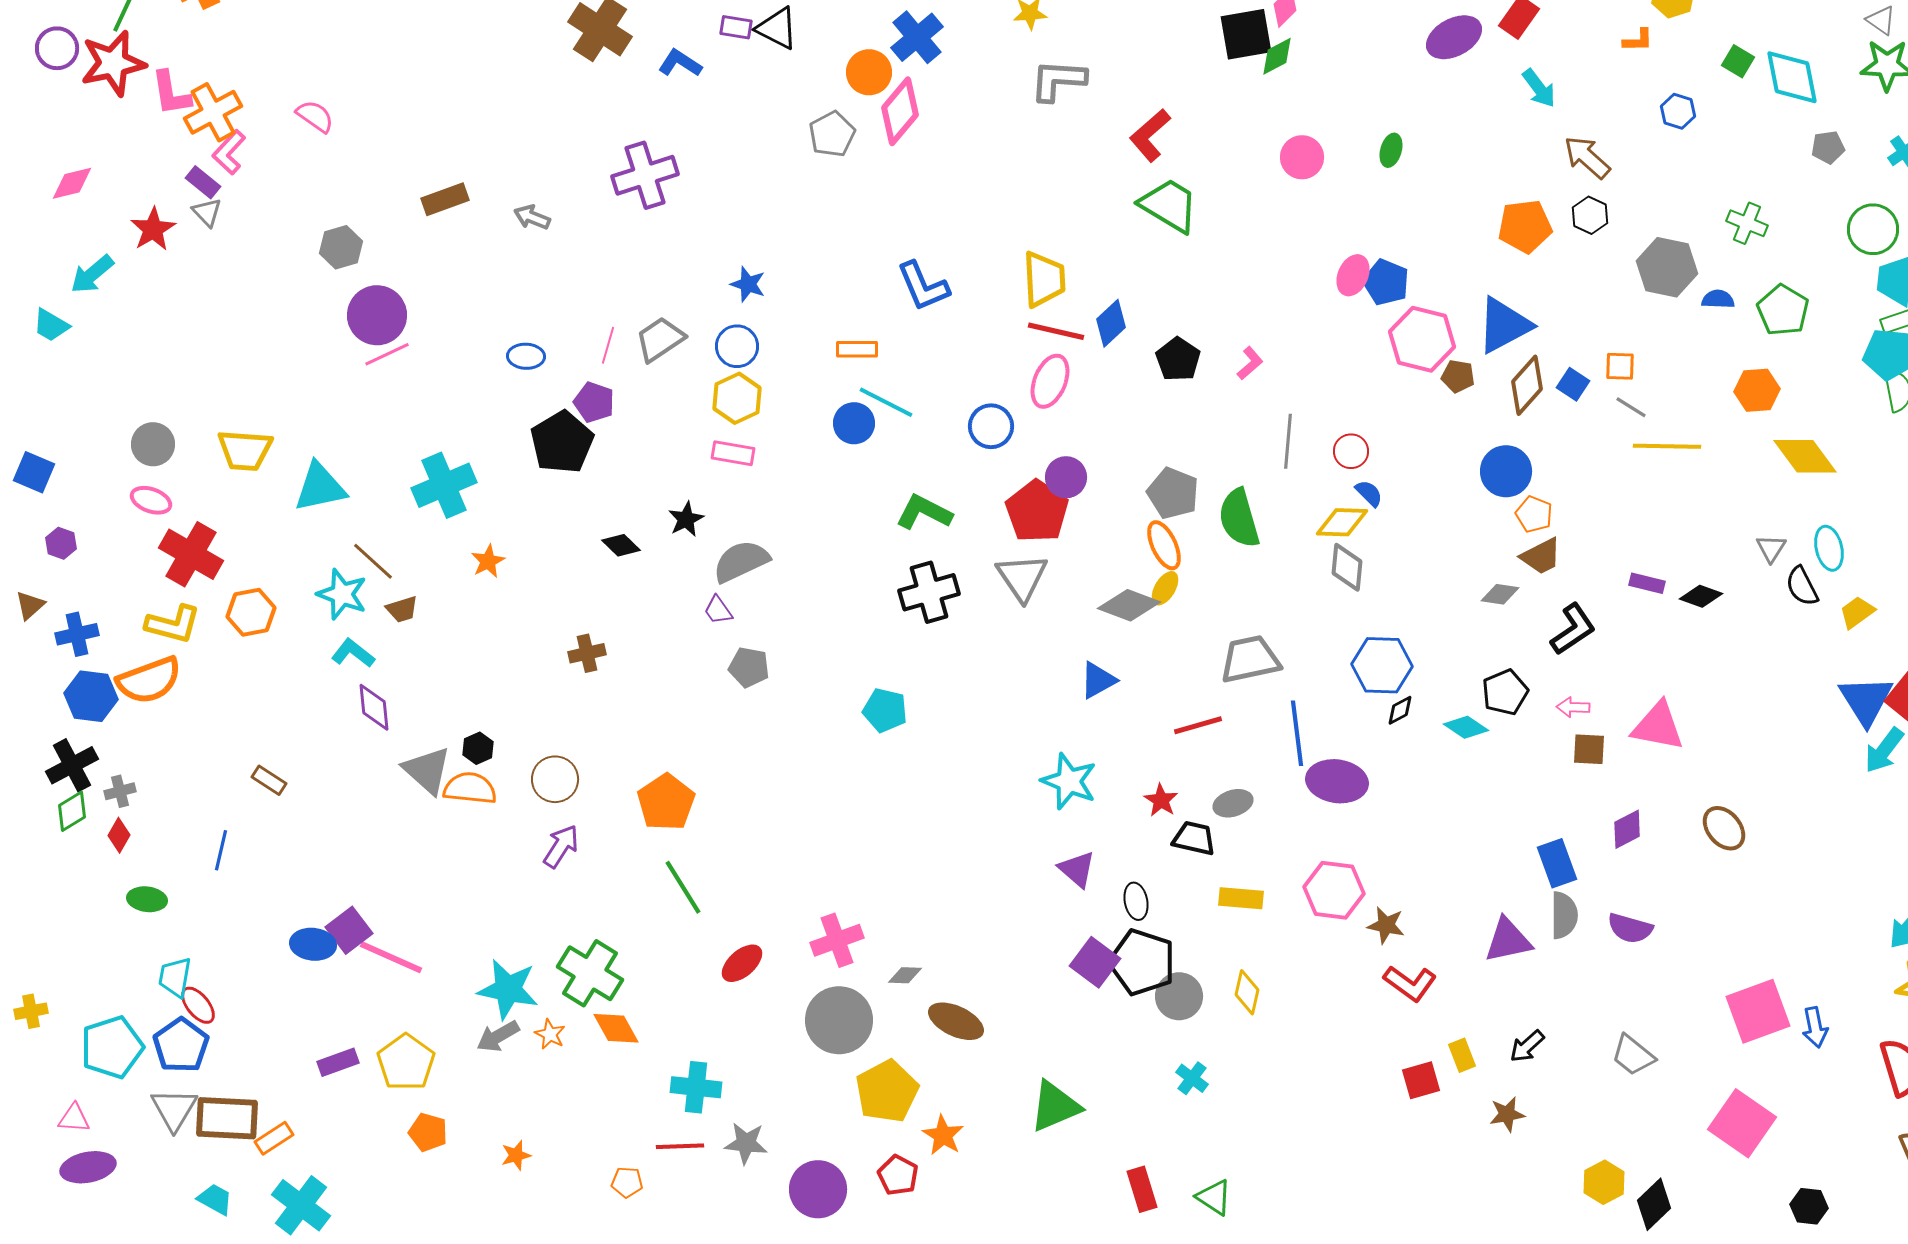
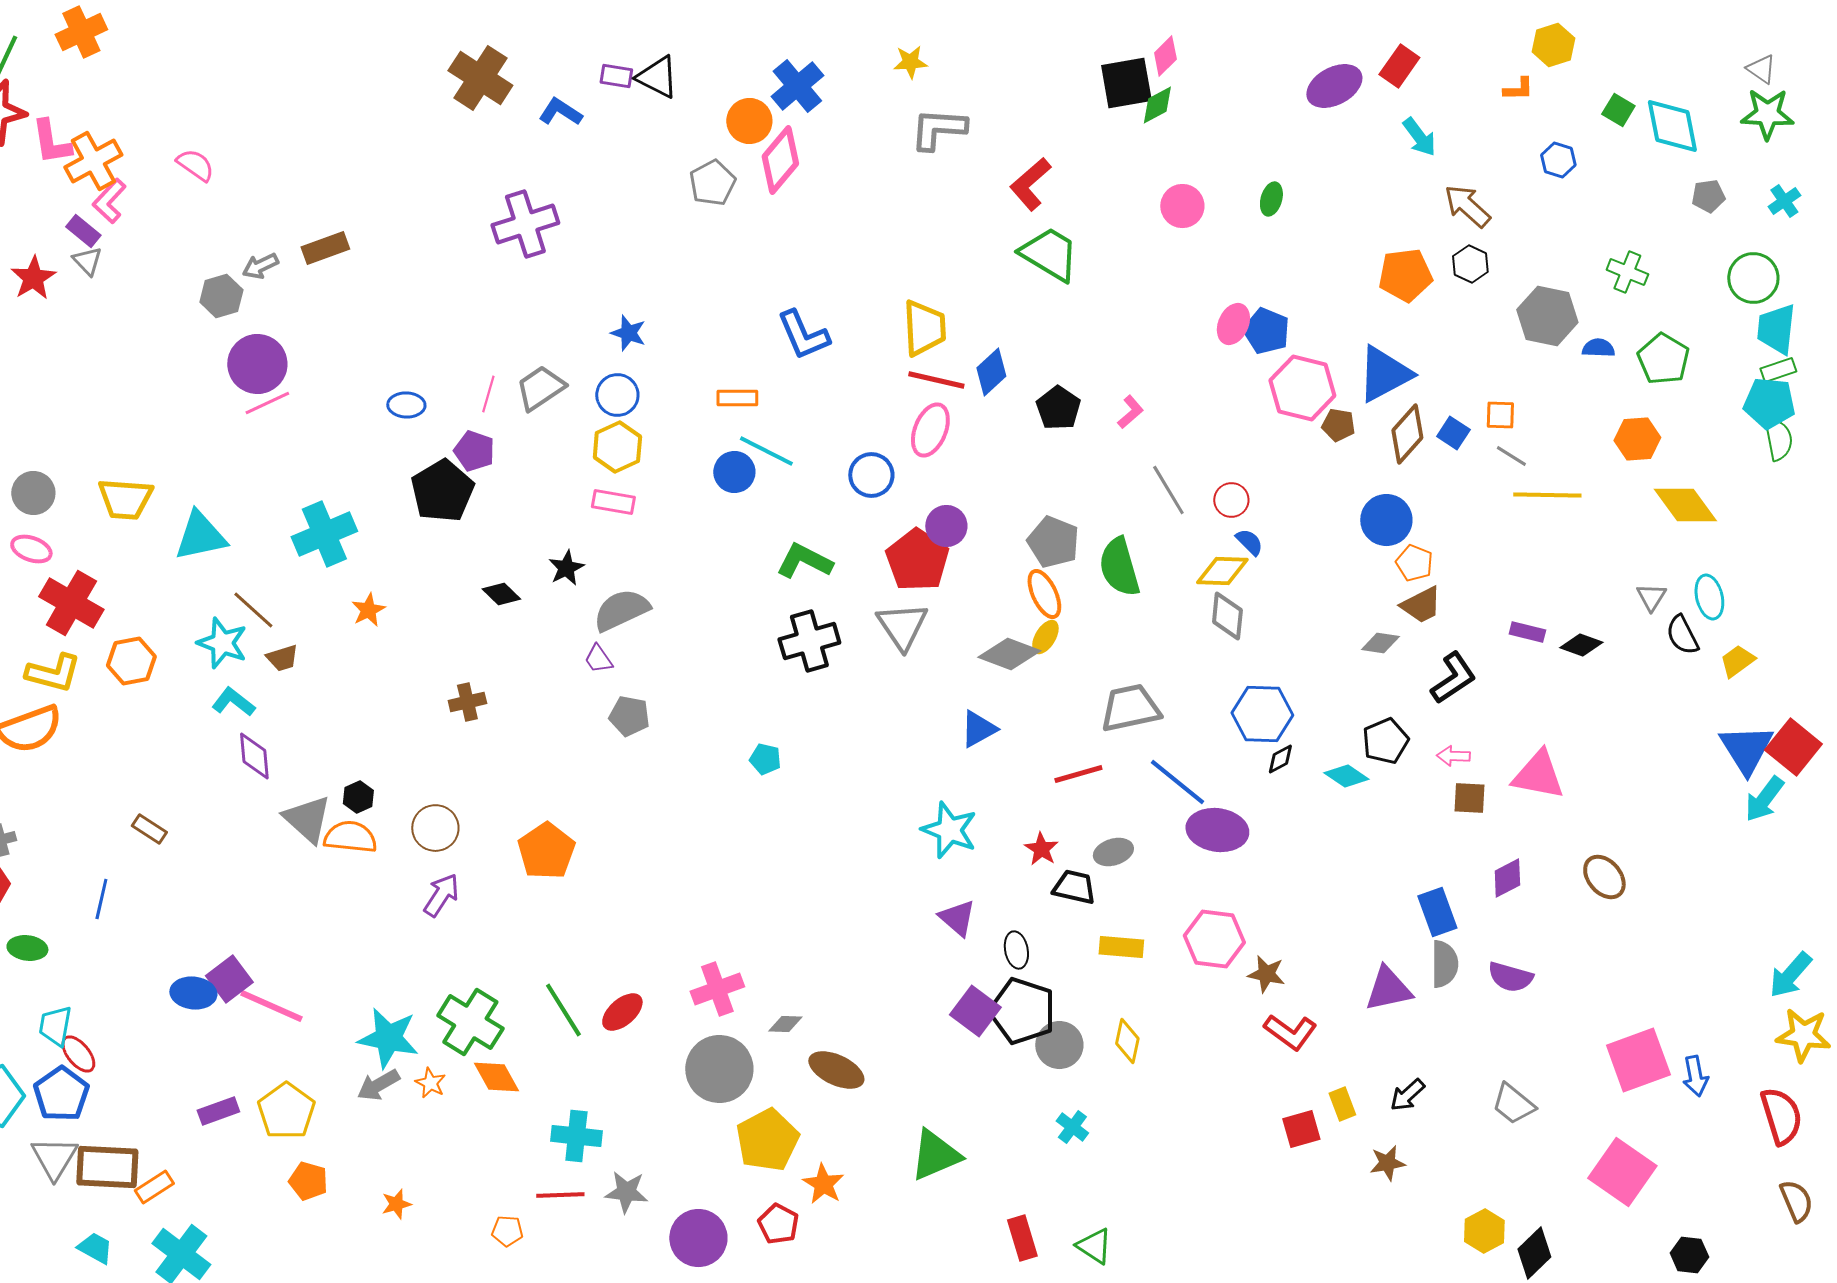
gray arrow: (532, 217) -> (260, 266), moved, turned -48
gray line: (1288, 441) -> (1168, 490), turned -36
cyan pentagon: (885, 710) -> (765, 759), size x0.7
blue line: (1297, 733) -> (1177, 782), turned -44
green line: (683, 887) -> (563, 1010), moved

